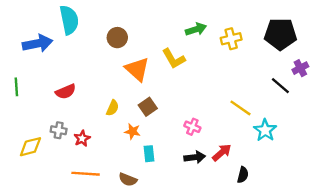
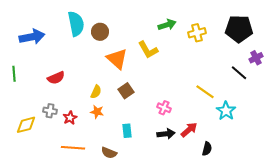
cyan semicircle: (69, 20) -> (76, 24), moved
orange star: (133, 131) -> (97, 112), moved

